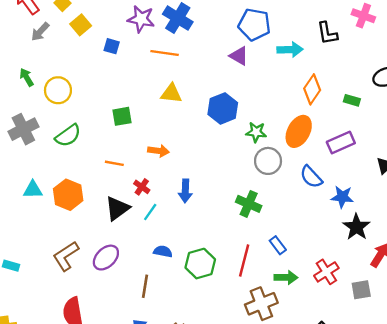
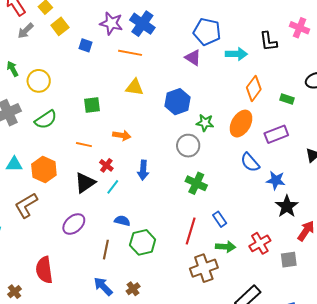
gray circle: (268, 161) -> (188, 146), moved
brown L-shape: (66, 256) -> (26, 205), moved
green hexagon: (200, 264) -> (143, 242), moved

